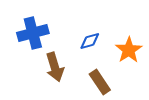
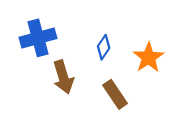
blue diamond: (90, 41) -> (104, 47), turned -40

